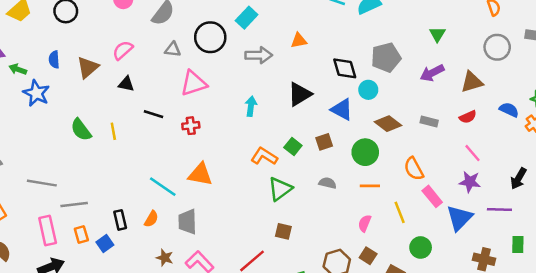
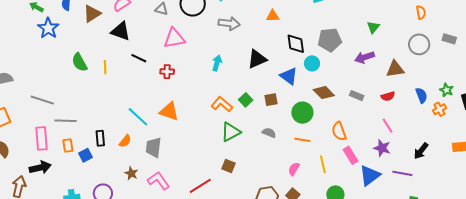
orange triangle: (299, 41) -> (273, 16), moved
black triangle: (126, 84) -> (121, 31), size x1.5
blue semicircle: (509, 110) -> (421, 95), turned 35

